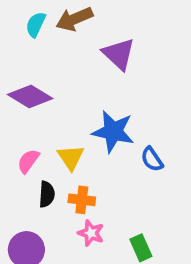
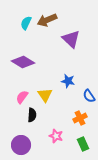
blue star: (113, 132) -> (68, 81), size x0.6
orange cross: (82, 200) -> (80, 118), moved, turned -32

